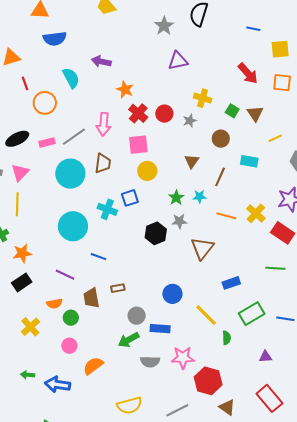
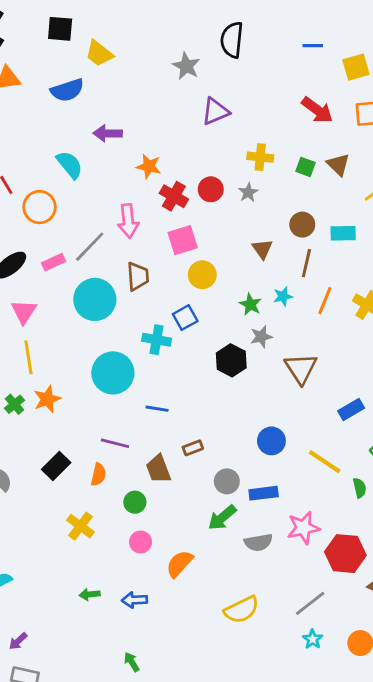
blue semicircle: (55, 39) -> (67, 90), moved
brown circle: (221, 139) -> (302, 225), moved
orange line: (226, 216) -> (325, 301), moved, turned -72
orange star: (22, 253) -> (47, 399), moved
orange semicircle: (54, 304) -> (98, 475), moved, turned -56
blue arrow: (58, 385) -> (135, 600), size x0.7

